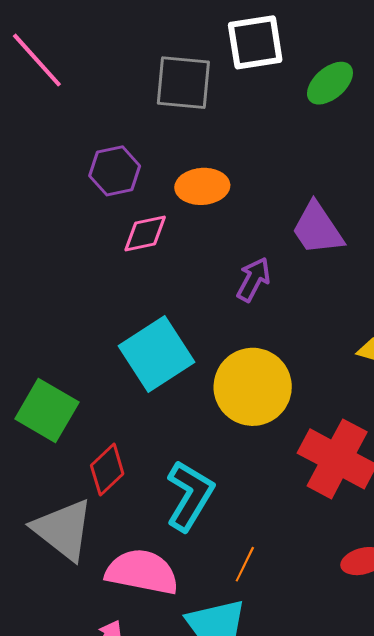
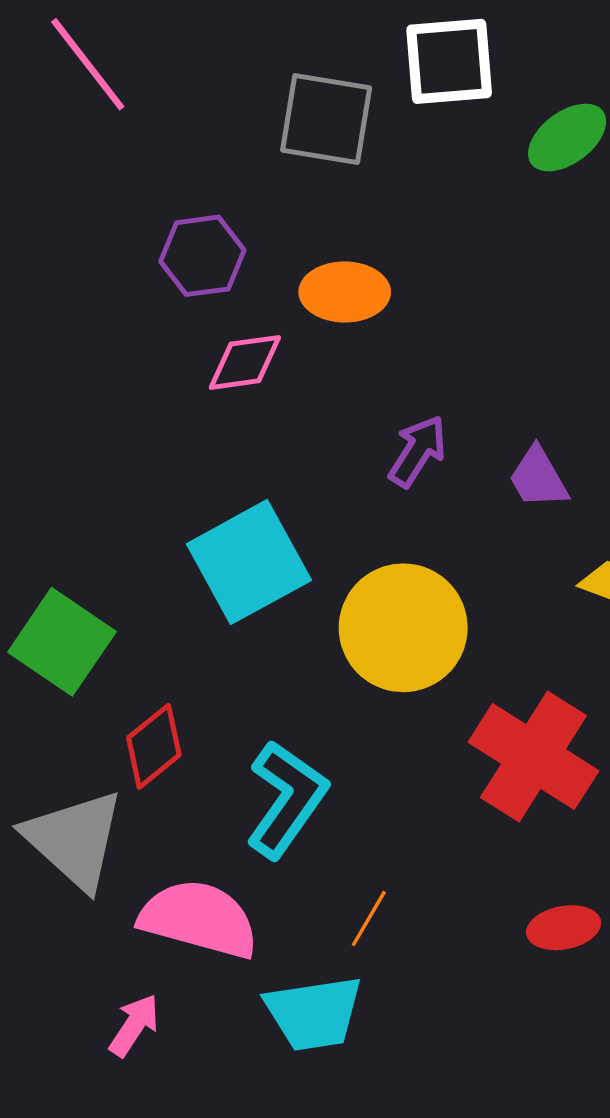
purple trapezoid: (317, 229) -> (538, 478), moved, size x0.7

